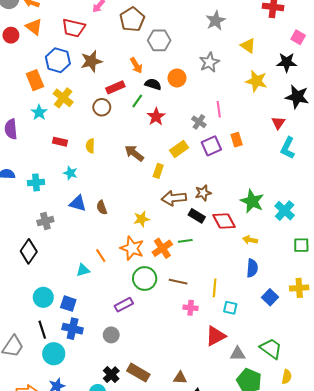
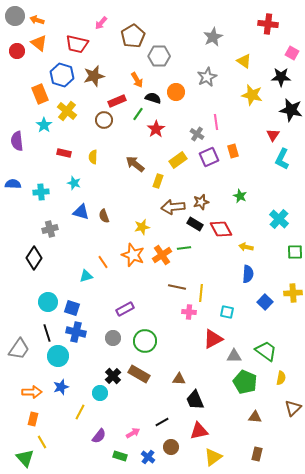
green star: (252, 201) -> (240, 196), moved, size x0.6
green circle: (145, 279) -> (145, 341), moved
yellow line: (215, 288) -> (201, 293), moved

